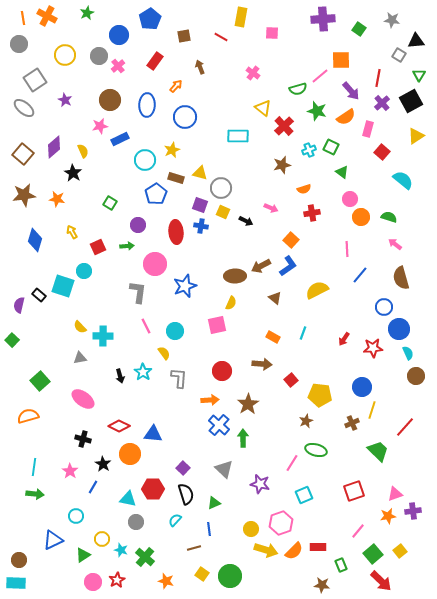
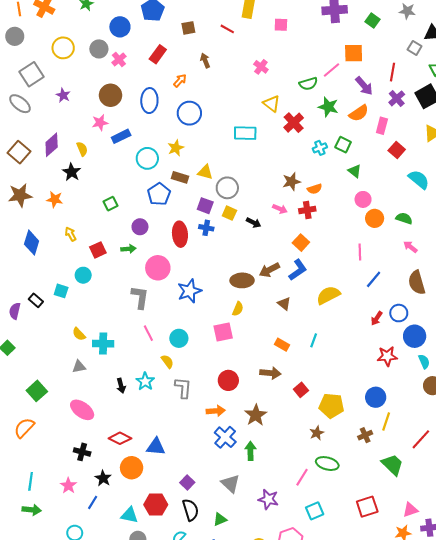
brown star: (282, 165) -> (291, 182), moved
green square: (110, 203) -> (110, 204), turned 32
red cross: (312, 213) -> (307, 210), moved
cyan square: (63, 286) -> (61, 291), size x0.6
red arrow: (344, 339) -> (377, 318), moved
orange semicircle: (28, 416) -> (24, 428), turned -30

